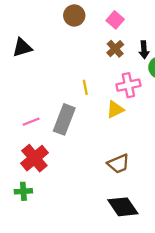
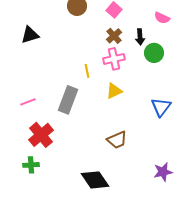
pink cross: (128, 85) -> (114, 59), moved
pink line: (31, 122) -> (28, 102), moved
black diamond: (123, 207) -> (95, 180), moved

